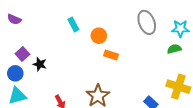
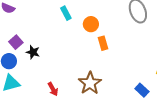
orange rectangle: (111, 55) -> (103, 43), turned 56

